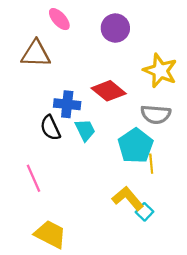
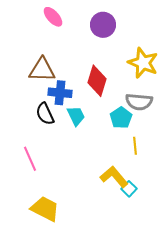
brown triangle: (36, 54) -> (42, 70), moved
red diamond: (109, 91) -> (97, 81), turned 68
cyan pentagon: (136, 146) -> (121, 118), moved, size x0.7

